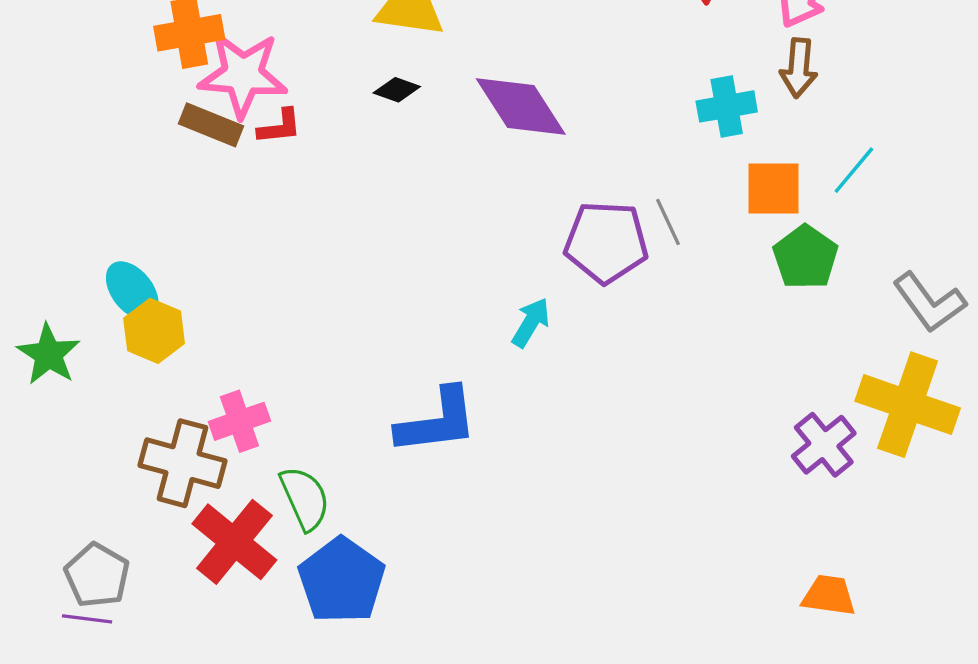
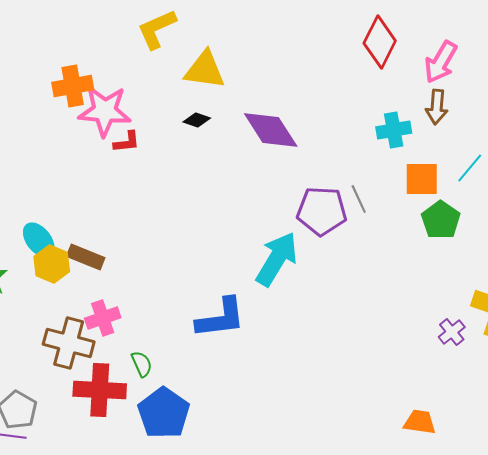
brown rectangle: (211, 125) -> (86, 257), moved
cyan arrow: (531, 322) -> (277, 259), size x1.8
purple cross: (824, 445) -> (452, 332), size x0.7
green semicircle: (305, 498) -> (142, 364), size x0.7
red cross: (234, 542) -> (100, 390), turned -36
orange trapezoid: (829, 595) -> (420, 422), moved

